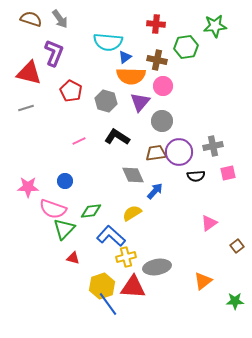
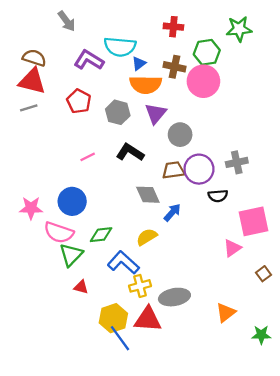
brown semicircle: (31, 19) -> (34, 58), moved
purple L-shape: (54, 53) -> (89, 60), moved, turned -80
pink circle: (163, 86) -> (203, 81), moved, size x1.5
gray line: (26, 108) -> (29, 108), moved
pink square: (228, 173) -> (253, 221), moved, size x1.8
blue circle: (65, 181) -> (72, 201), size x1.6

